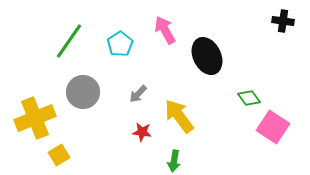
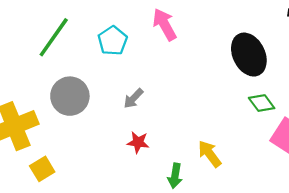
black ellipse: (207, 56) -> (249, 55), moved
yellow arrow: (179, 116) -> (210, 154), moved, size x0.7

